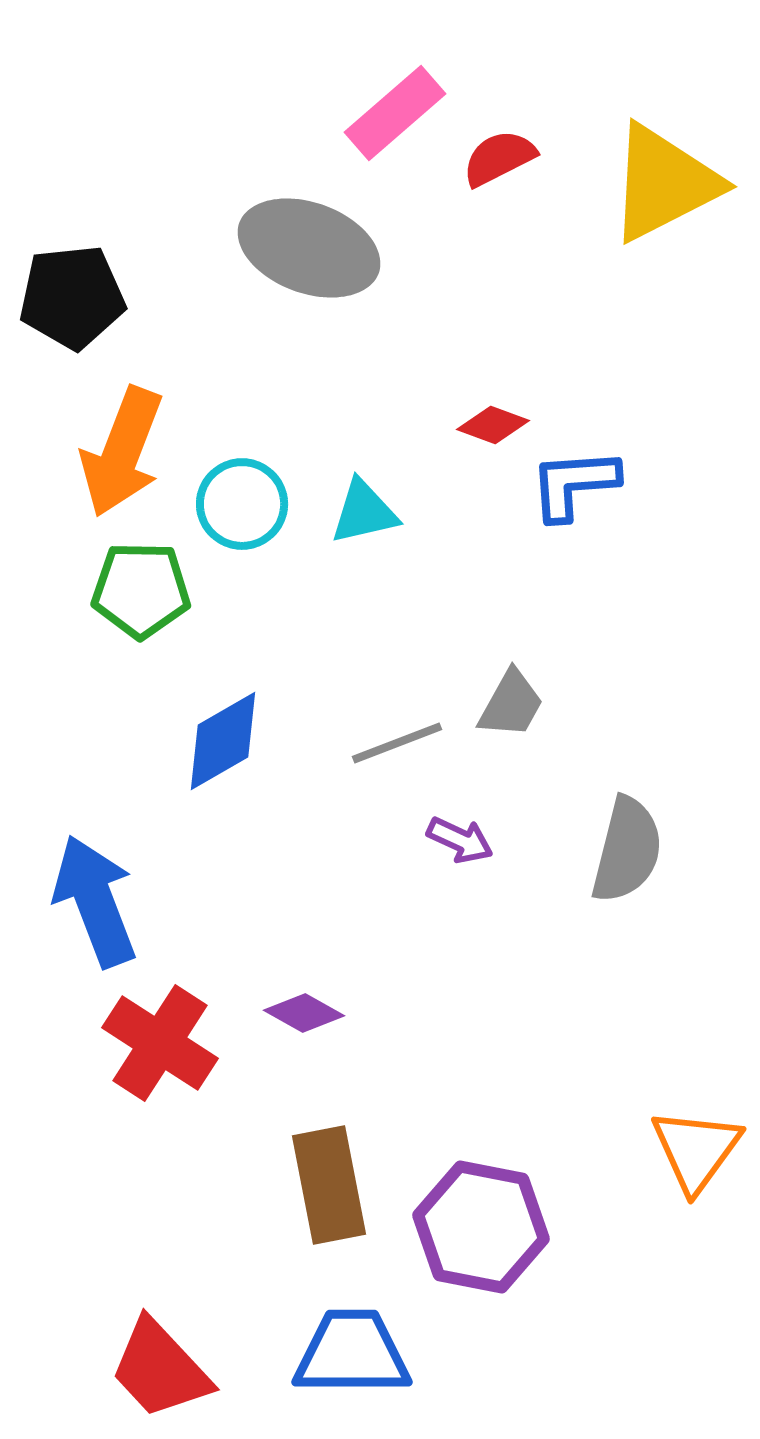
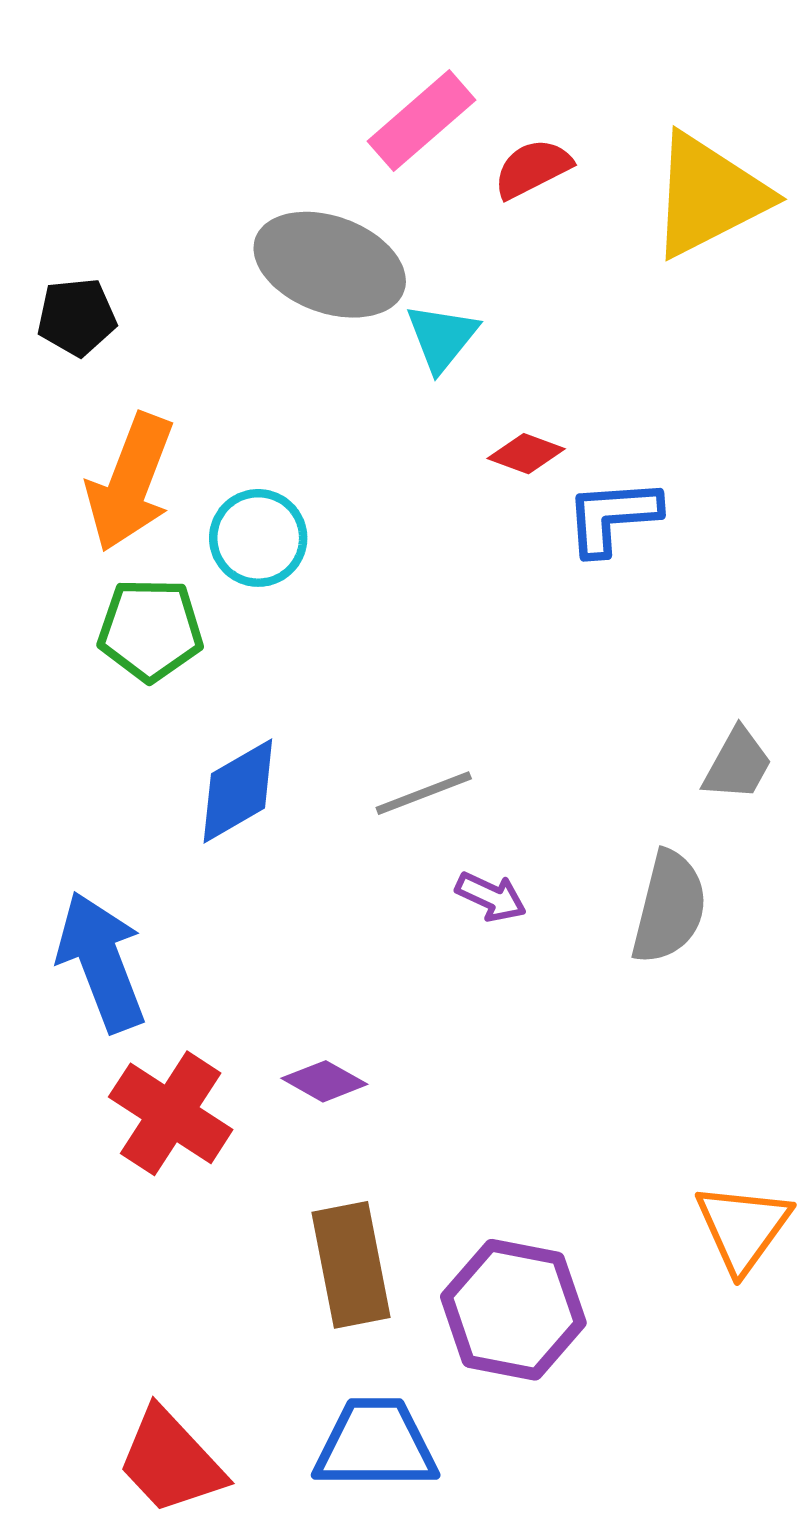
black pentagon: (72, 297) -> (77, 317), size x0.7
cyan triangle: (364, 512) -> (442, 337), moved, turned -38
gray trapezoid: (511, 704) -> (737, 764), moved

